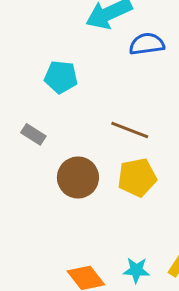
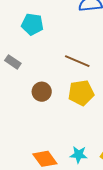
brown circle: (78, 177) -> (42, 92), size x0.7

